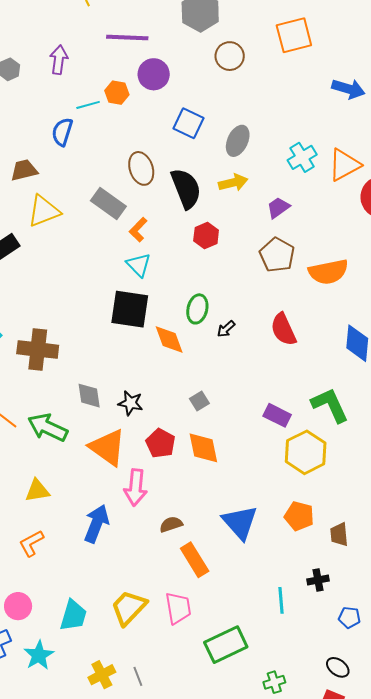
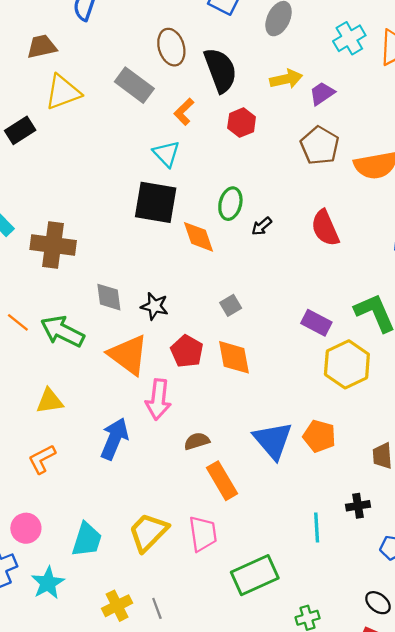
yellow arrow: (233, 183) -> (286, 79), moved
orange L-shape: (138, 230) -> (184, 112), moved
orange pentagon: (299, 516) -> (319, 436), moved

